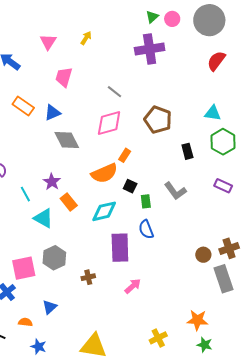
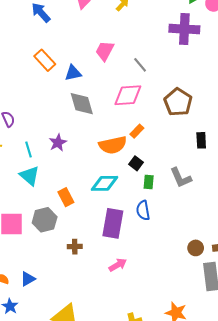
pink trapezoid: (64, 77) -> (105, 51), moved
orange rectangle: (69, 202) -> (66, 197), moved
cyan triangle: (43, 218) -> (30, 176), moved
blue triangle: (50, 307) -> (28, 279), moved

